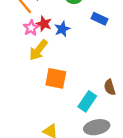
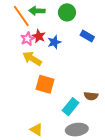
yellow arrow: (38, 50) -> (32, 59), turned 78
brown semicircle: (110, 87) -> (91, 96), turned -72

